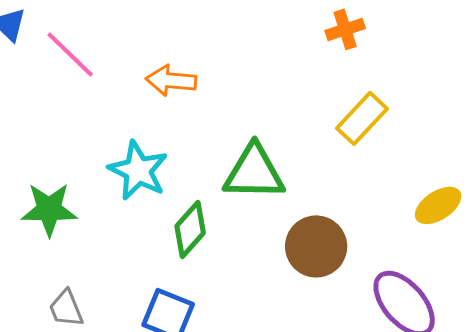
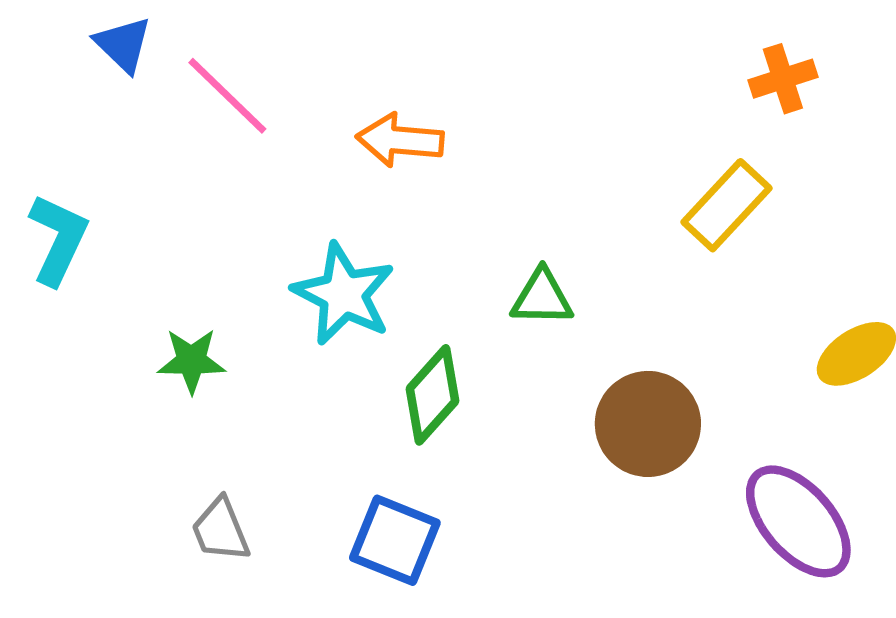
orange cross: (345, 29) -> (783, 79), moved
green triangle: (254, 172) -> (542, 297), size x0.6
green star: (49, 209) -> (191, 361), size x0.7

